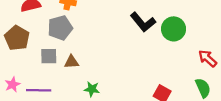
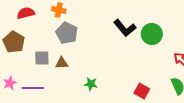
gray pentagon: (60, 28) -> (67, 33), moved, turned -30
green star: (92, 89) -> (91, 84), moved

